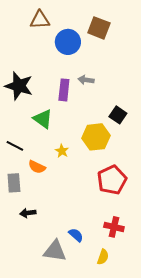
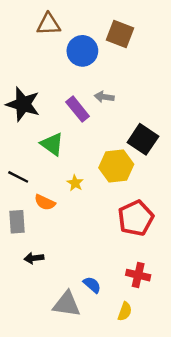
purple rectangle: (64, 90) -> (78, 109), turned -45
black square: (118, 115) -> (143, 139), size x1.4

